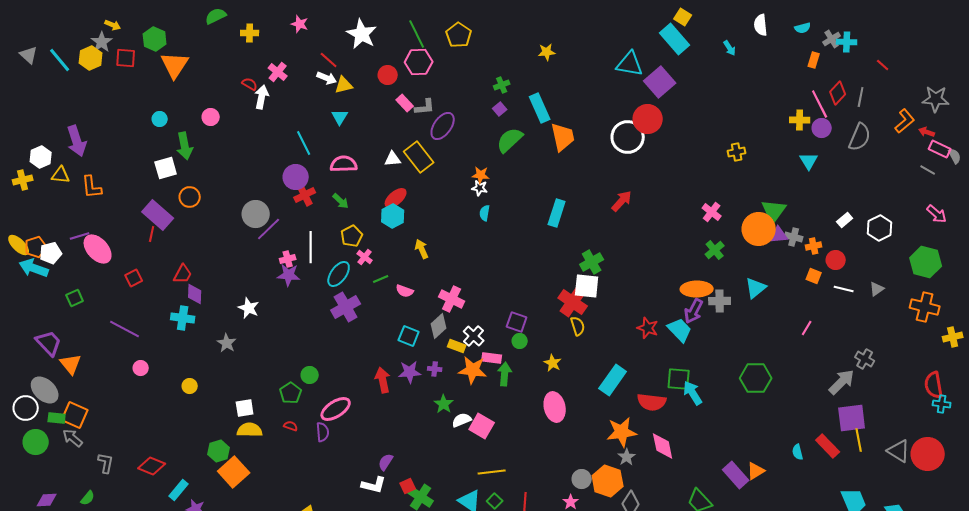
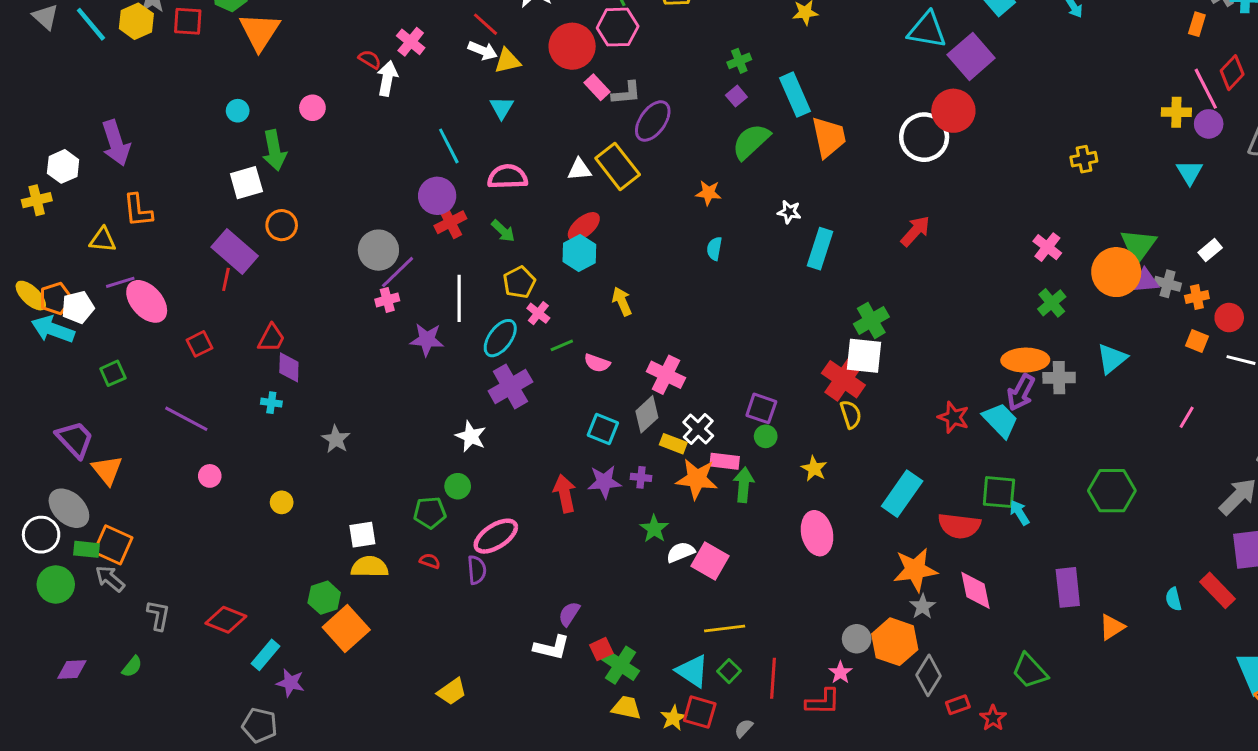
red circle: (388, 75) -> (572, 46), size x1.6
yellow triangle: (61, 175) -> (103, 240), moved
white star: (480, 188) -> (789, 212), moved
white rectangle: (845, 220) -> (1210, 250), moved
pink cross: (288, 259) -> (387, 300), moved
white star: (249, 308) -> (471, 436), moved
cyan cross: (183, 318) -> (271, 403), size x0.6
green pentagon: (291, 393) -> (430, 513), turned 30
cyan arrow: (693, 393) -> (1019, 513), size x0.7
purple rectangle: (736, 475) -> (1068, 587), moved, turned 36

